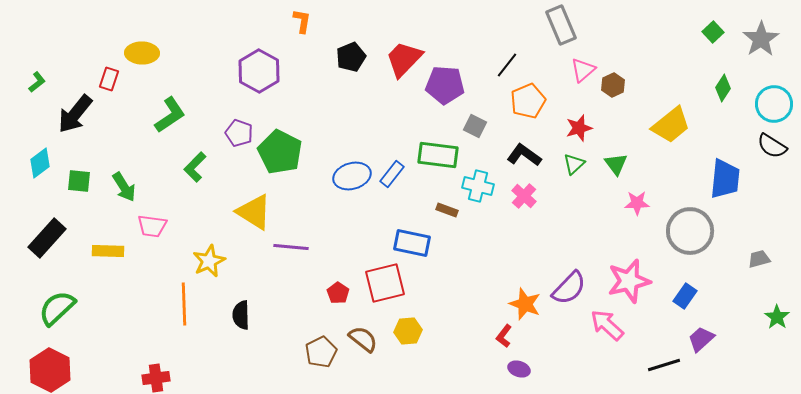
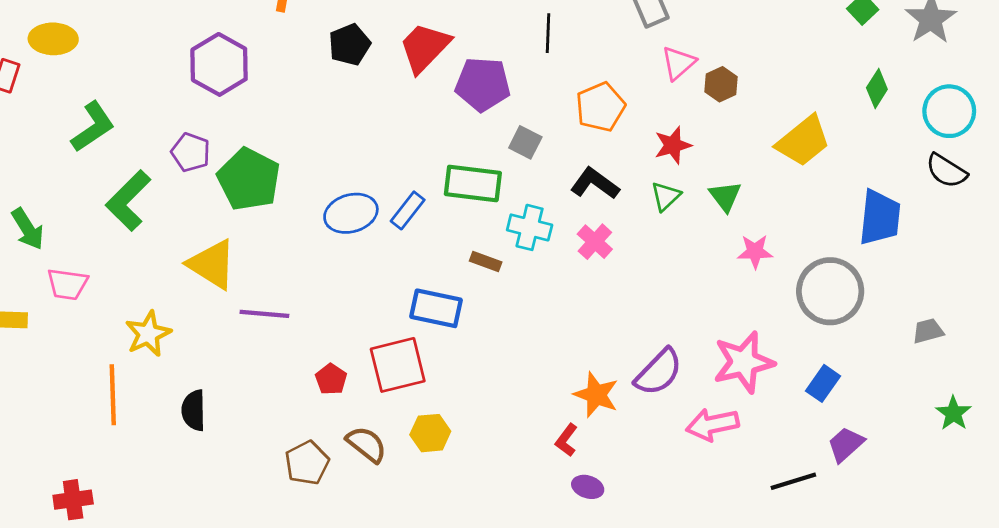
black line: (507, 65) -> (548, 33), moved, turned -36
green L-shape: (195, 167) -> (128, 201), size x1.4
pink arrow: (607, 325) -> (712, 425), turned -54

